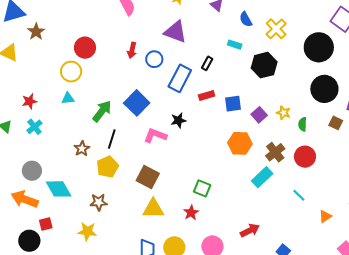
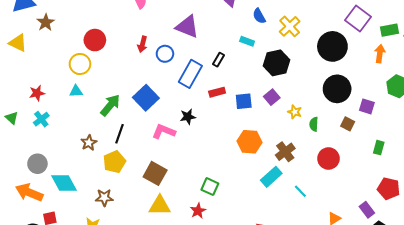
purple square: (259, 115) -> (272, 97), moved
red circle: (305, 157) -> (328, 159), moved
cyan line: (299, 195) -> (300, 191), moved

